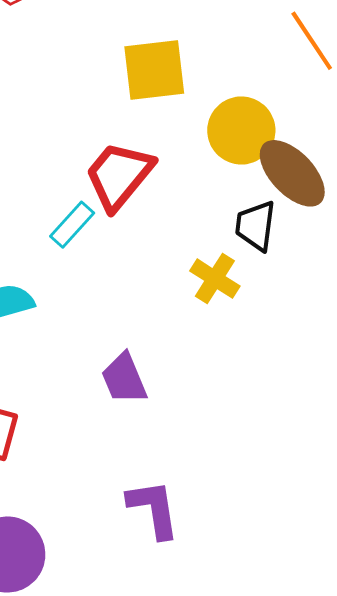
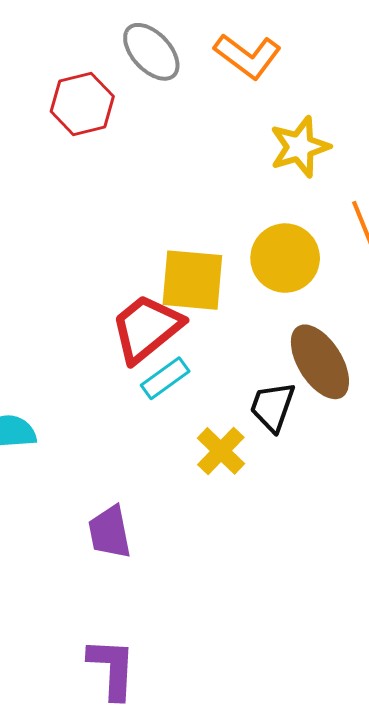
yellow square: (154, 70) -> (192, 280), moved
yellow circle: (241, 130) -> (285, 258), moved
cyan rectangle: (72, 225) -> (165, 378), moved

